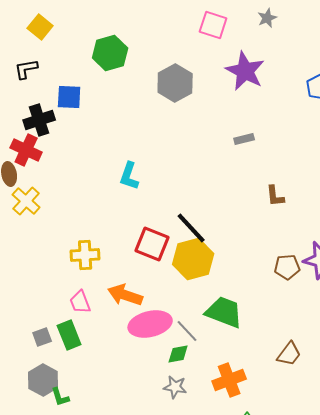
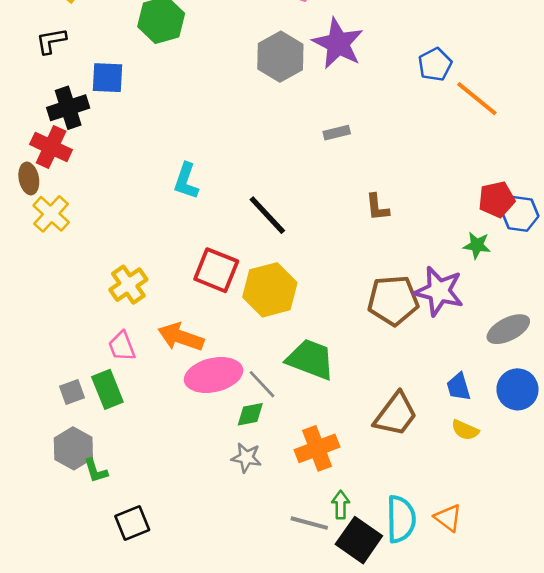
gray hexagon: (175, 83) -> (280, 57), moved
black line: (191, 228) -> (267, 215), moved
yellow cross: (85, 255) -> (128, 285), turned -32
brown pentagon: (287, 267) -> (393, 300), size x1.5
brown trapezoid: (289, 354) -> (396, 414), size x1.4

